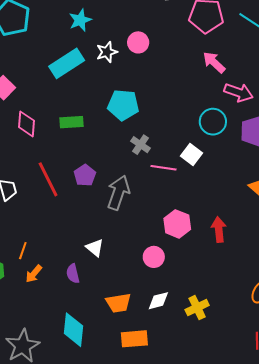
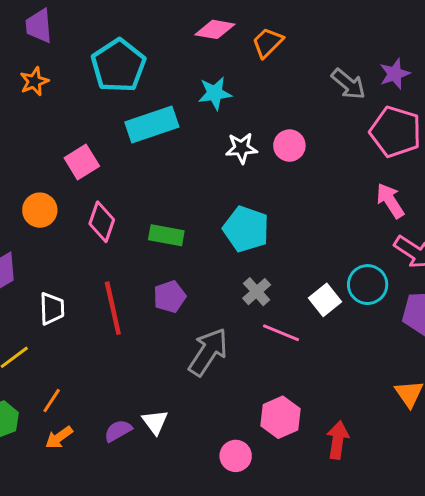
cyan rectangle: (67, 63) -> (152, 124), moved
white square: (191, 154) -> (325, 300), moved
purple pentagon: (85, 175) -> (170, 297), moved
purple semicircle: (73, 274) -> (118, 431), moved, turned 60

